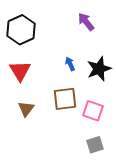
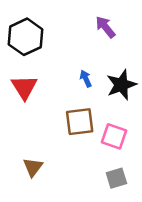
brown triangle: (26, 109) -> (33, 167), moved

